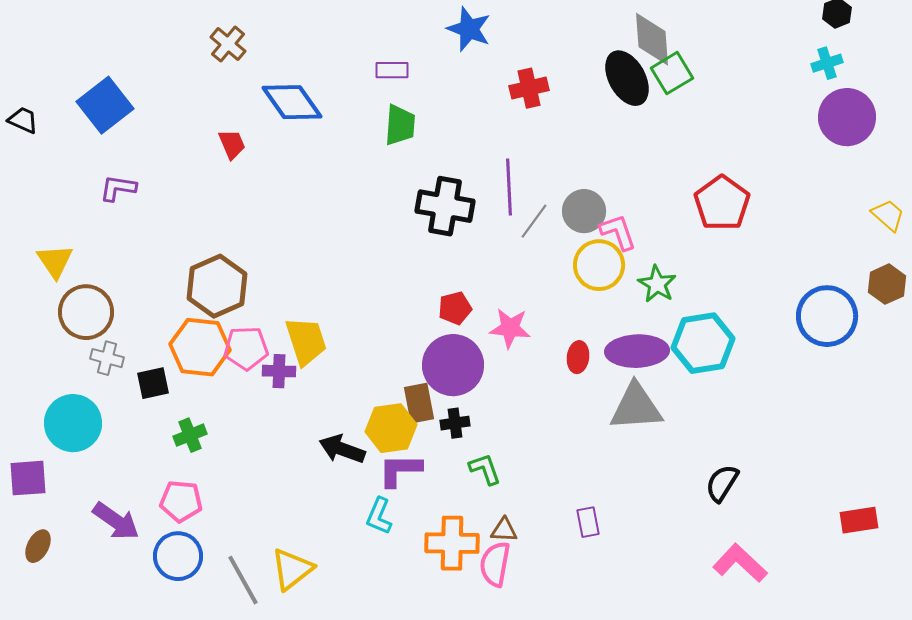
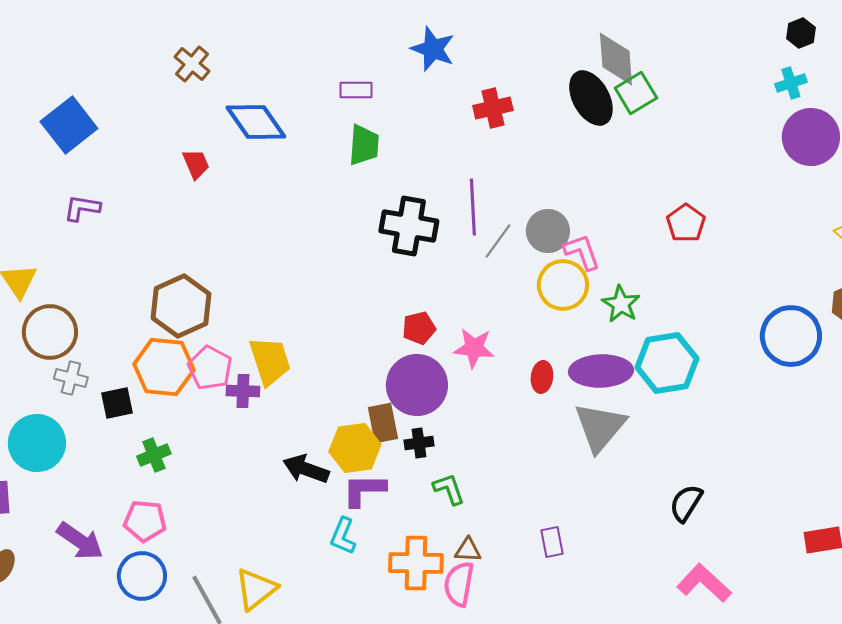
red pentagon: (722, 203) -> (686, 223), size x0.7
pink pentagon: (246, 348) -> (210, 368), turned 30
gray triangle: (636, 407) -> (600, 427), turned -46

